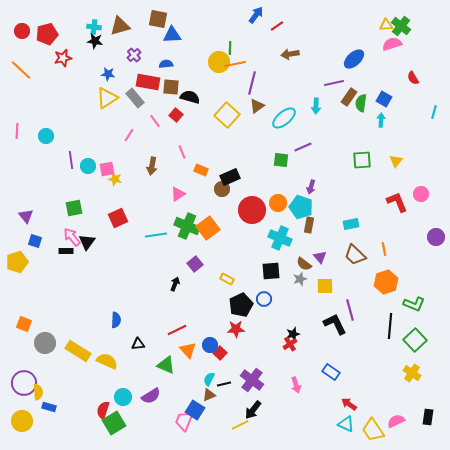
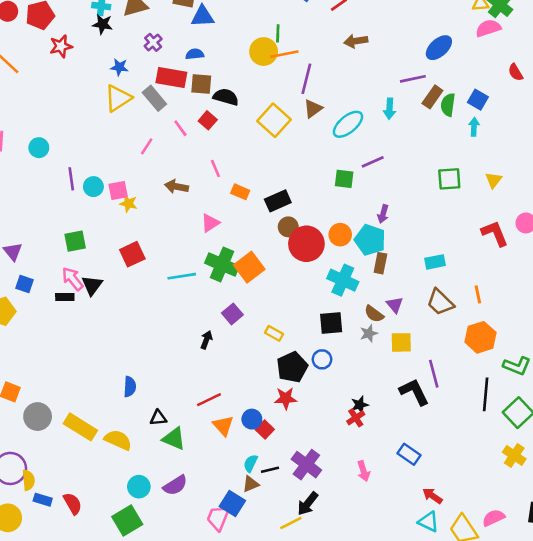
brown arrow: (152, 166) -> (177, 187), turned 90
brown circle: (222, 189) -> (288, 227), moved
green triangle: (166, 365) -> (174, 439), moved
red semicircle: (103, 410) -> (73, 504), moved, turned 132

